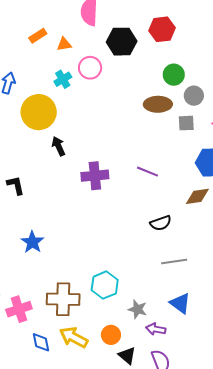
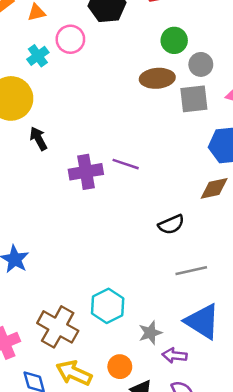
gray square: (186, 123) -> (194, 99), size x1.4
purple line: (148, 172) -> (126, 164), moved
brown cross: (63, 299) -> (58, 327), turned 32
blue triangle: (180, 303) -> (202, 322), size x1.4
gray star: (138, 309) -> (150, 333), turned -30

